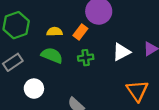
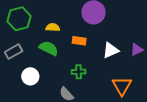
orange rectangle: (80, 32) -> (79, 41), moved, turned 56
green cross: (86, 58) -> (79, 72), moved

